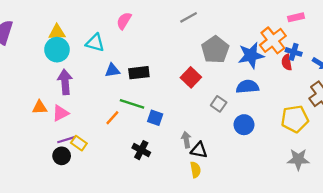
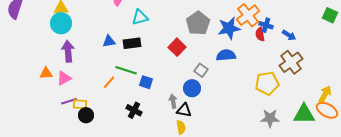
cyan triangle: (95, 43) -> (140, 17), moved, turned -30
blue circle: (244, 125) -> (192, 88), moved
yellow rectangle: (79, 143) -> (80, 104), turned -32
black circle: (62, 156) -> (86, 115), moved

